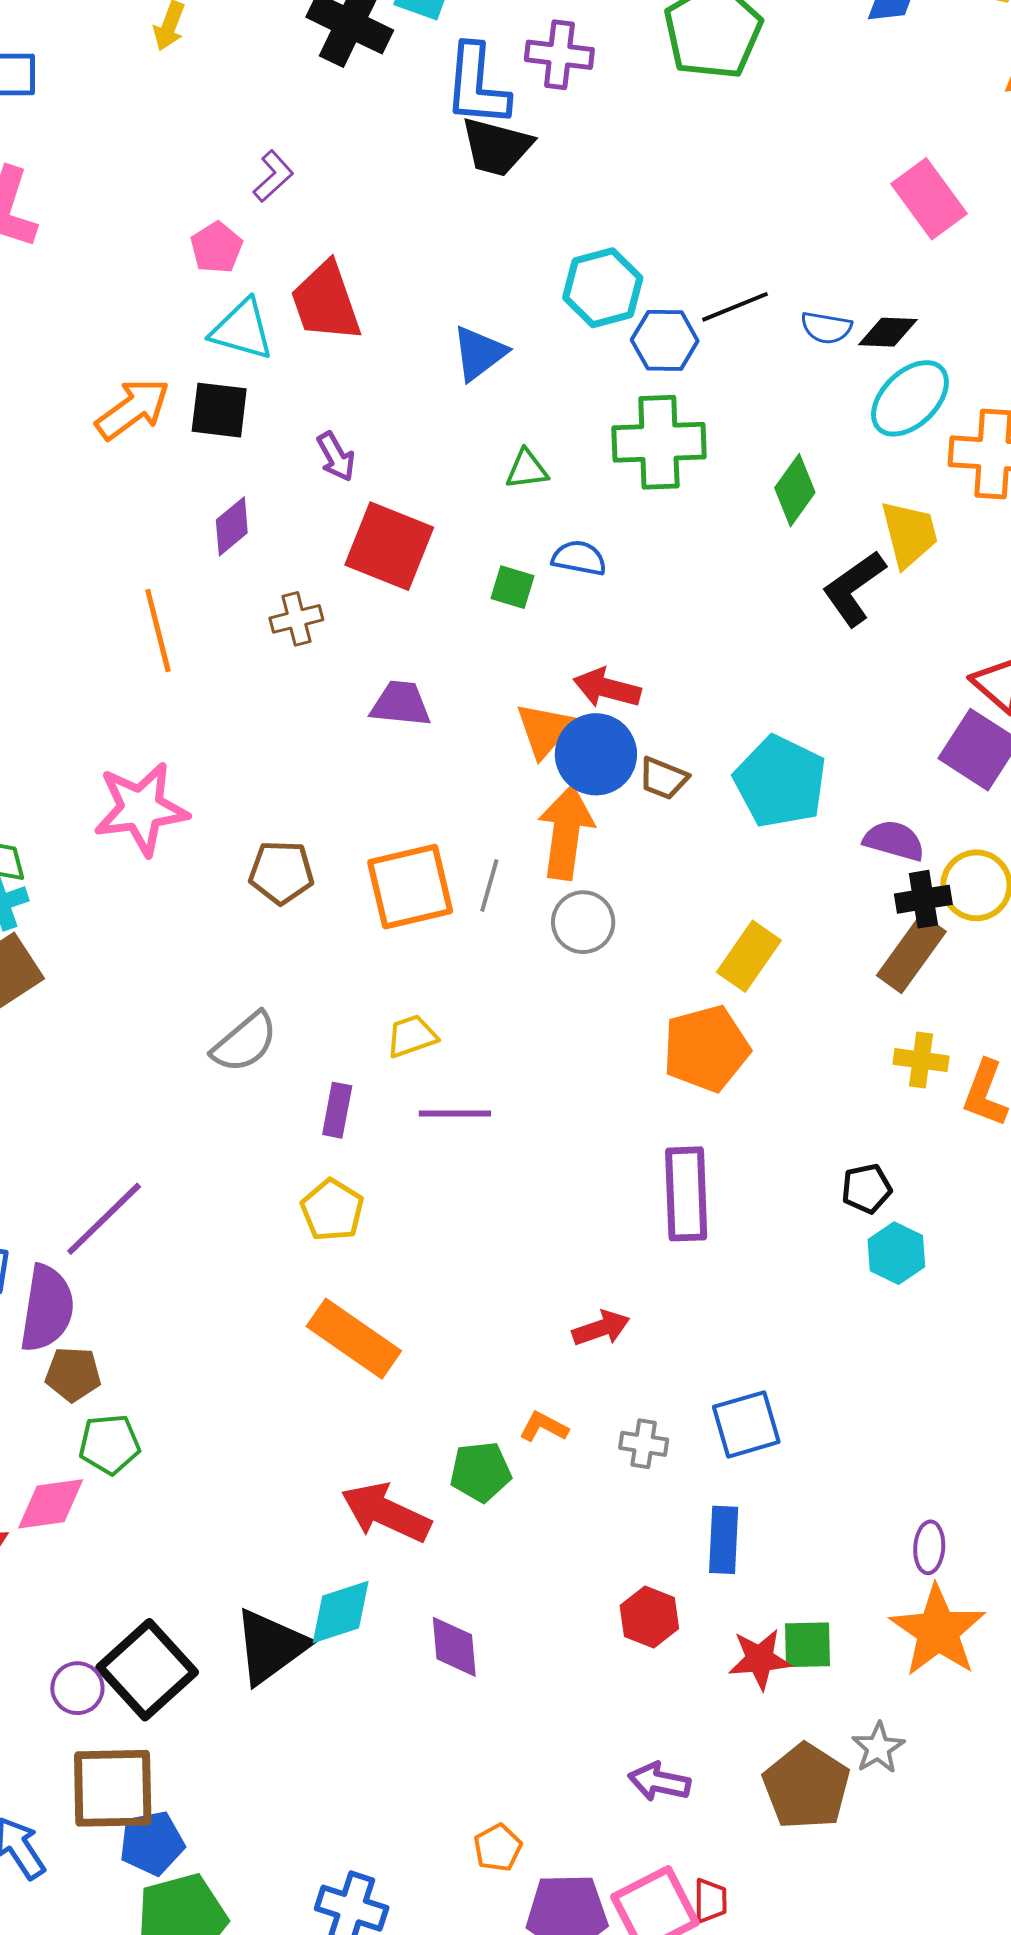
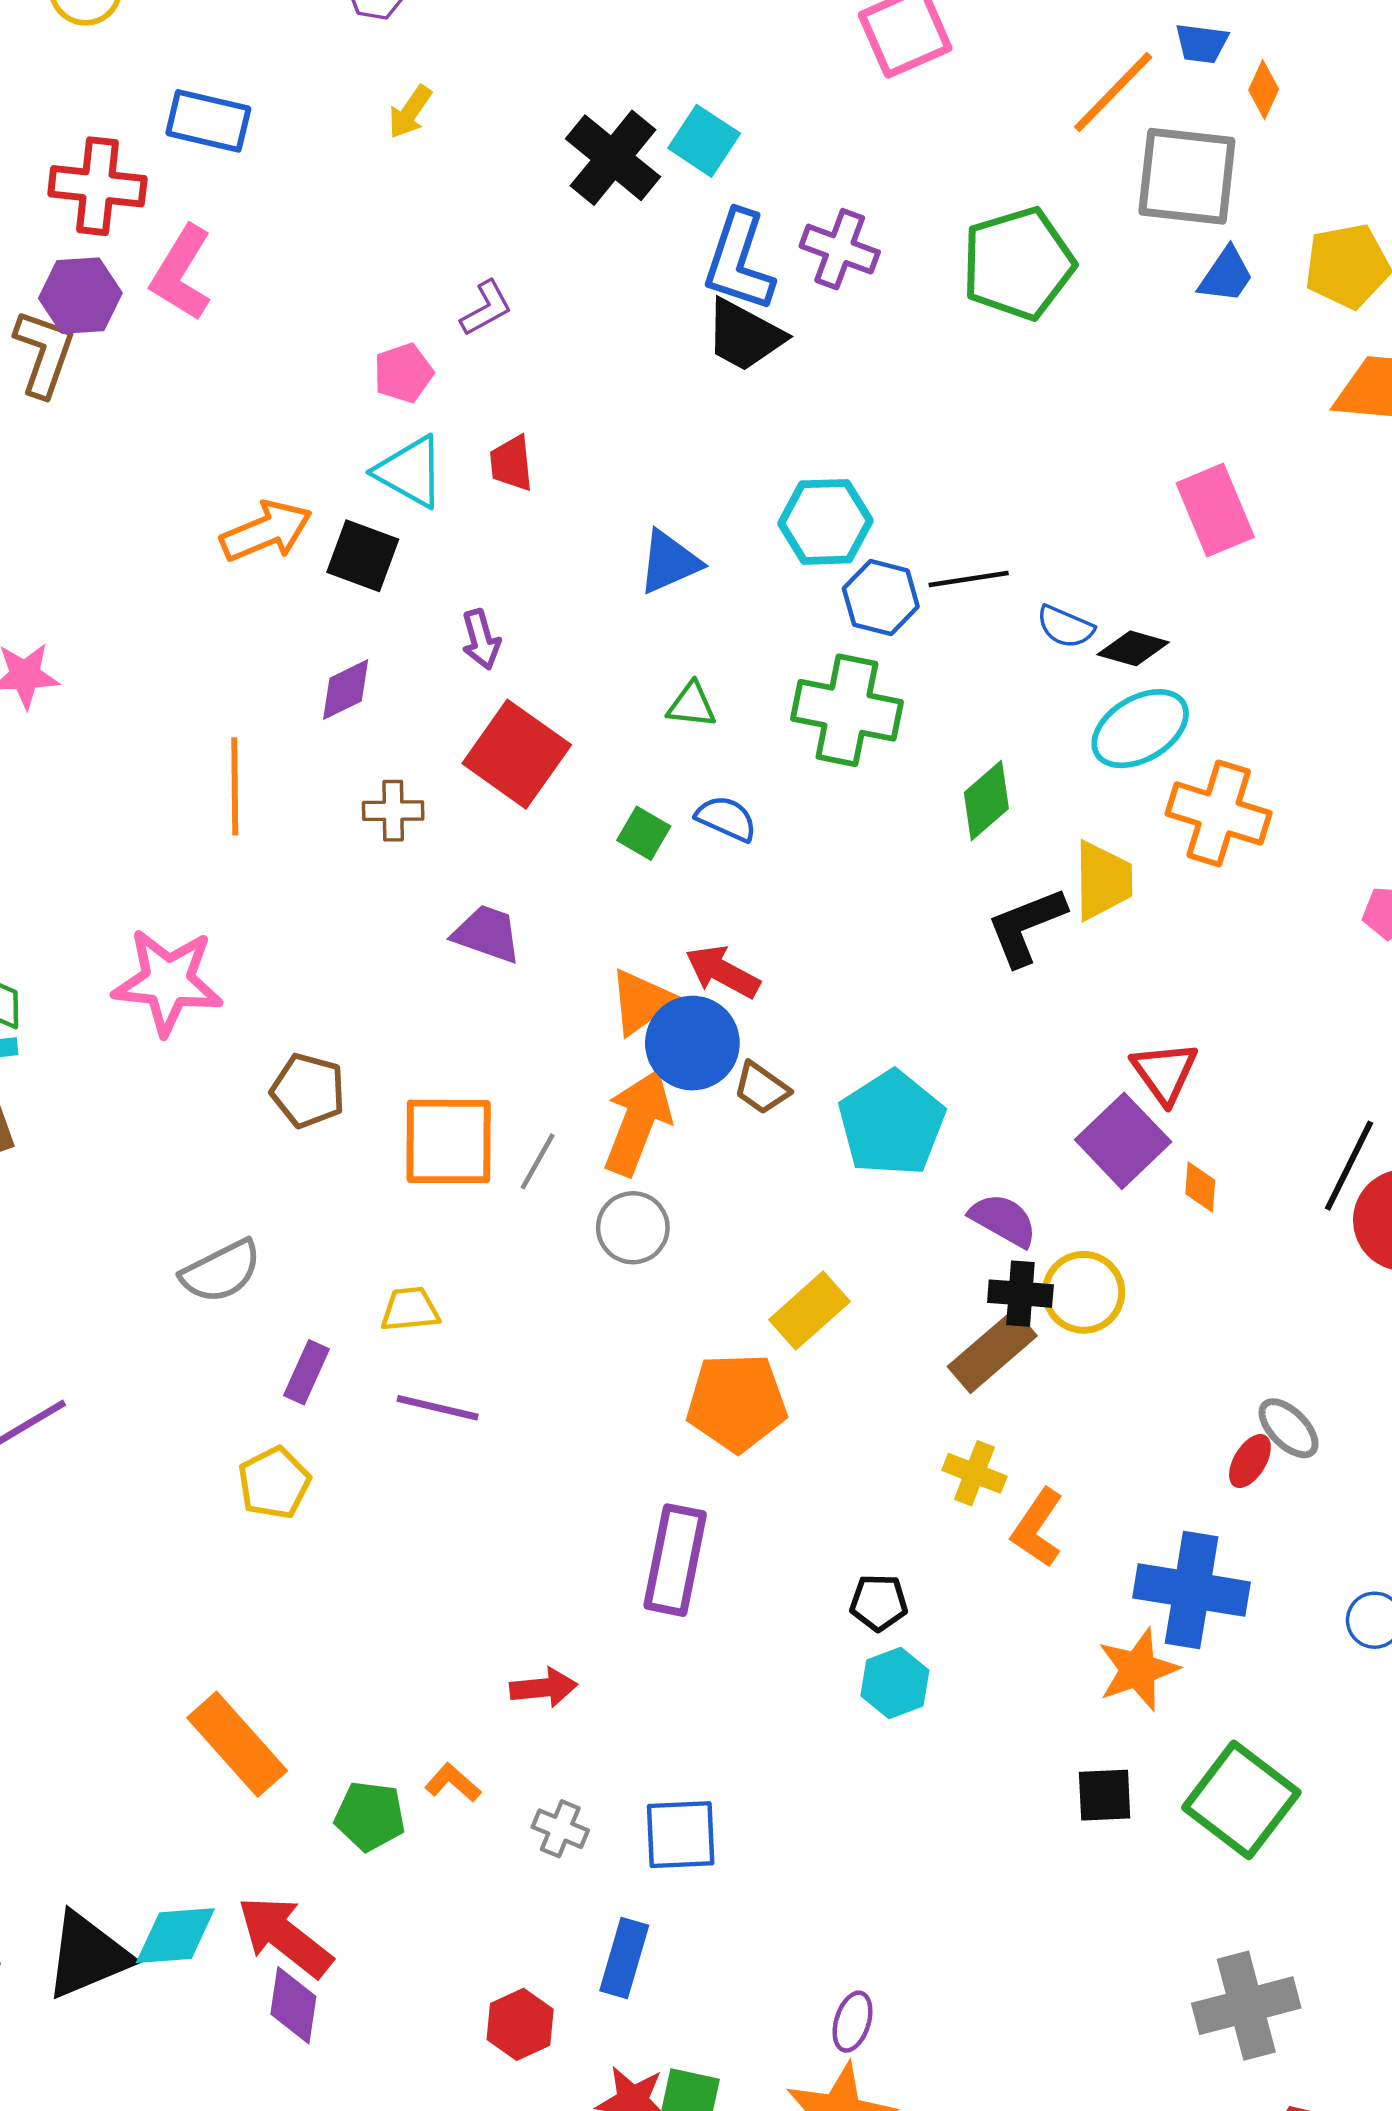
red trapezoid: (326, 302) -> (511, 463), size x0.6
orange rectangle: (354, 1339) -> (237, 1744), moved
red arrow: (386, 1512) -> (285, 1936), moved

